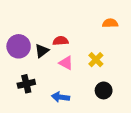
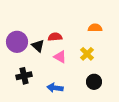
orange semicircle: (110, 23) -> (95, 28), moved
black triangle: (42, 51) -> (38, 46), turned -40

